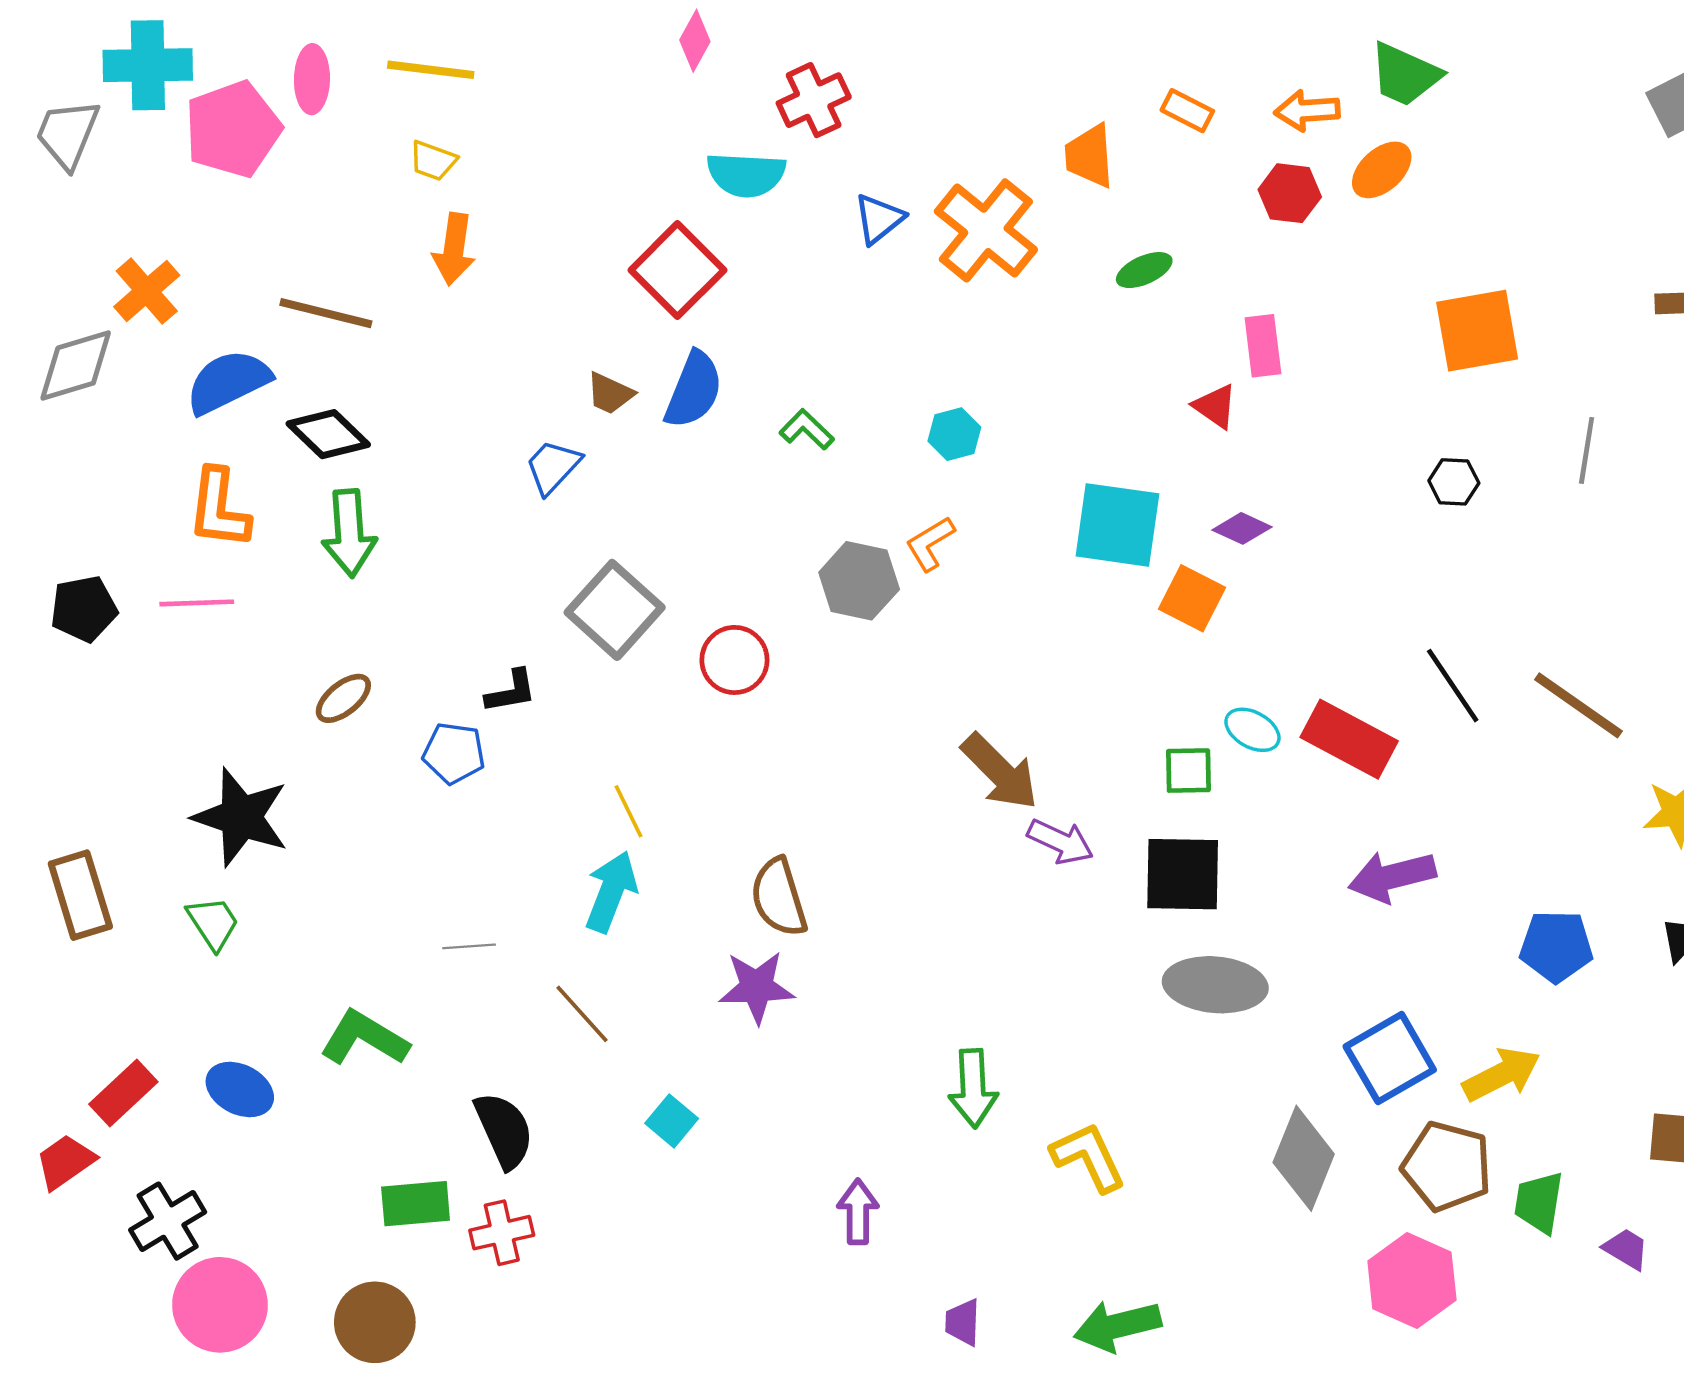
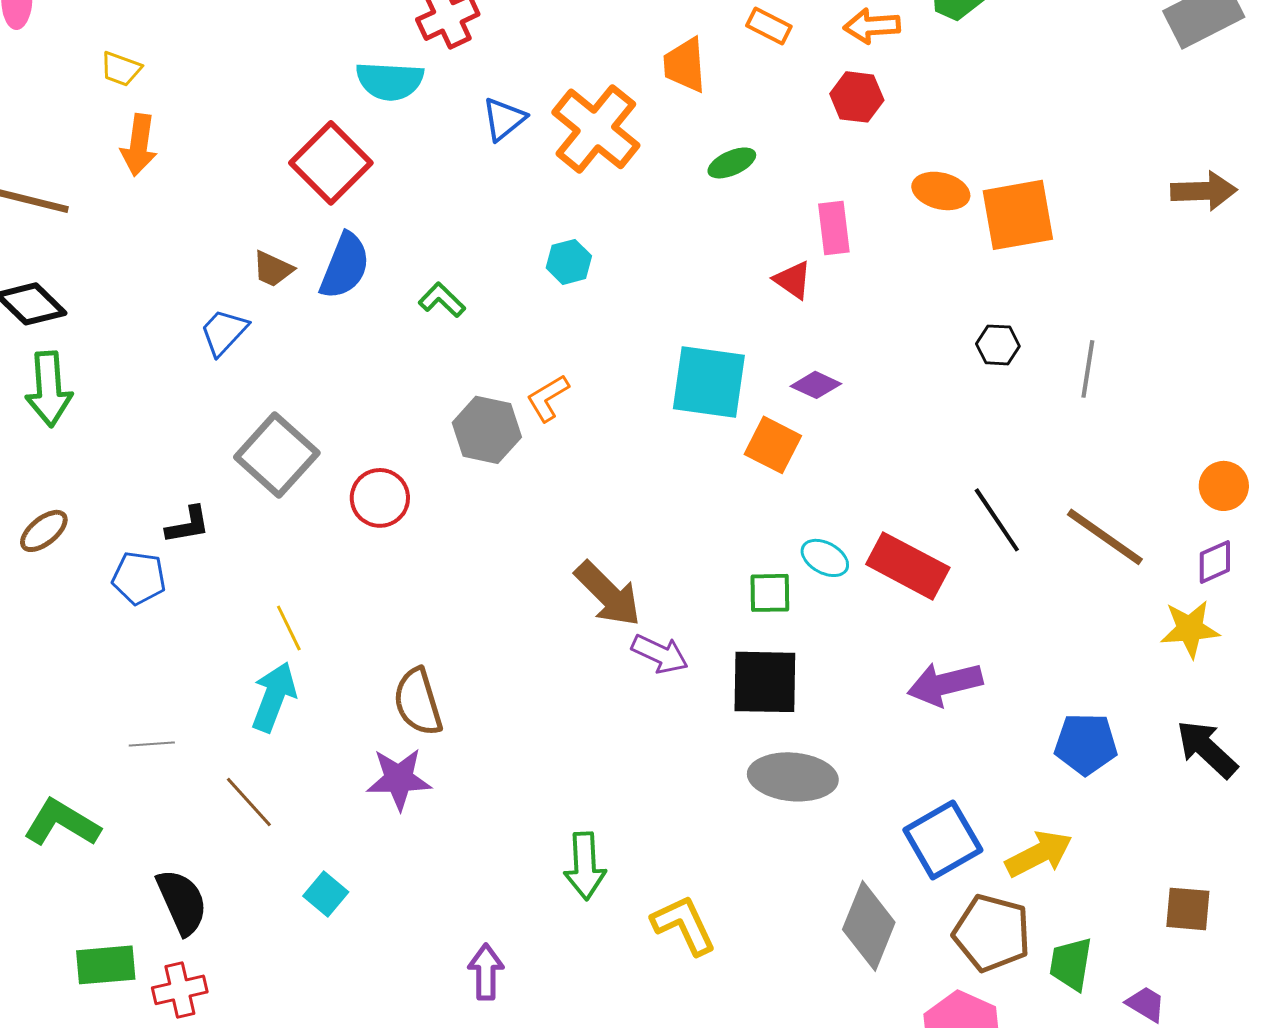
orange ellipse: (1382, 170) -> (941, 191), moved, turned 56
cyan hexagon: (954, 434) -> (569, 262), moved
gray line: (1587, 450) -> (1088, 369), moved

